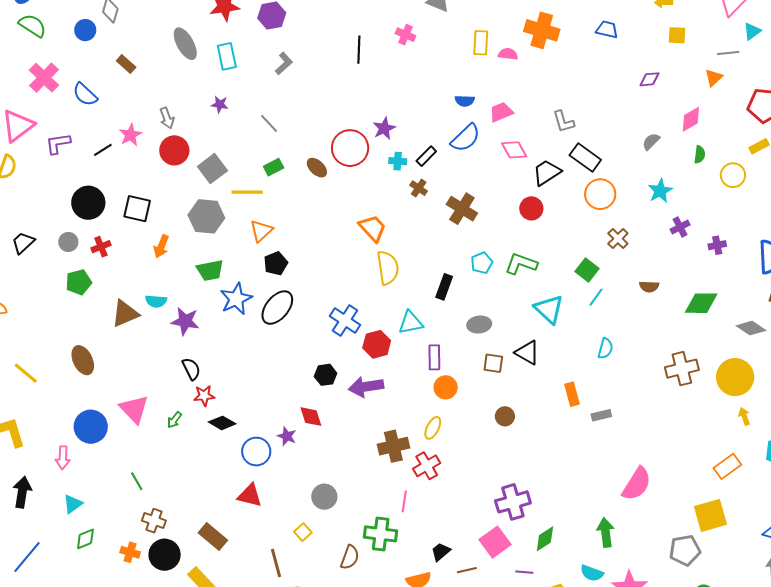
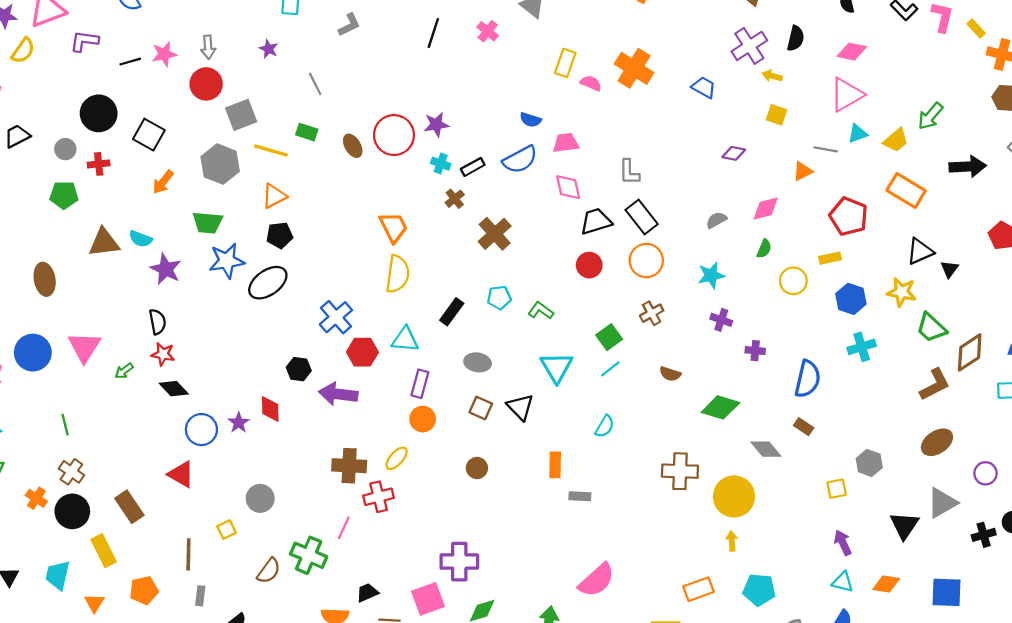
green rectangle: (274, 167) -> (307, 132), turned 30
red circle: (531, 208) -> (589, 265), moved
purple cross: (680, 227) -> (721, 320), turned 30
green L-shape: (521, 264) -> (541, 311), size x0.7

